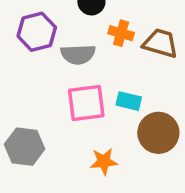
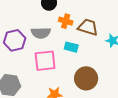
purple hexagon: (37, 32) -> (15, 40), moved
cyan rectangle: (129, 101) -> (71, 47), moved

